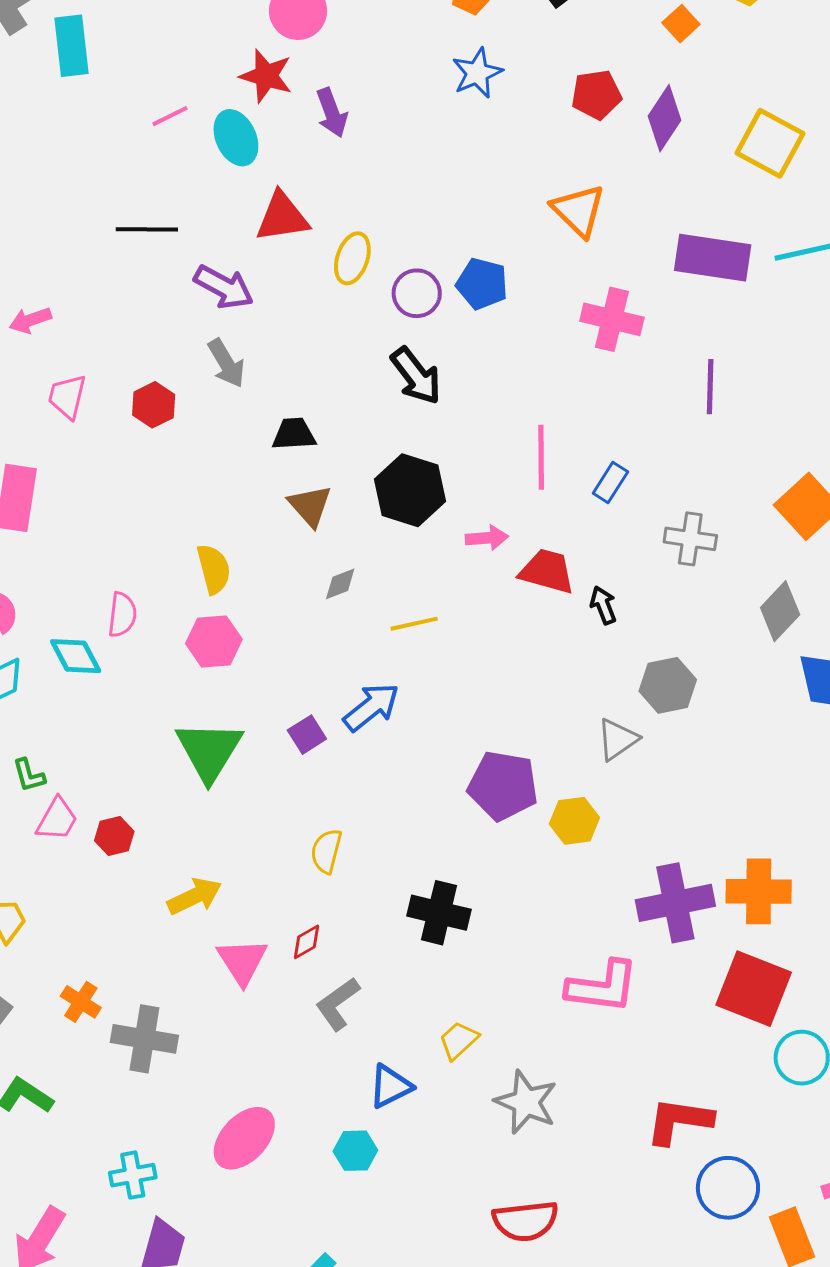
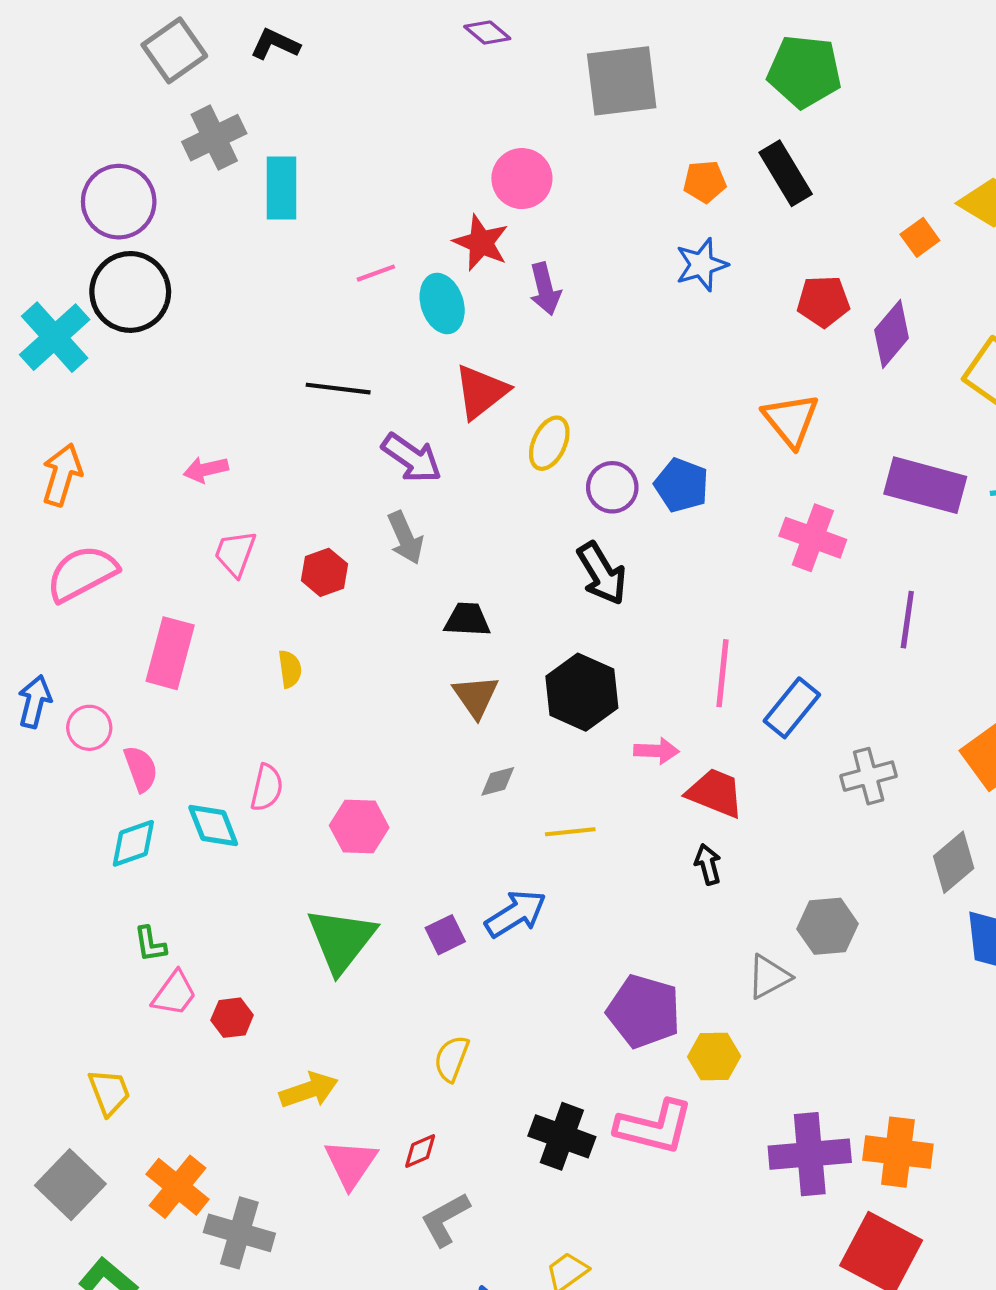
red triangle: (282, 217) -> (481, 392), turned -36
blue rectangle: (610, 483) -> (792, 708), size x1.4
gray cross: (690, 539) -> (869, 776), turned -30
yellow semicircle: (214, 569) -> (290, 669), moved, size x0.7
black arrow: (603, 605) -> (708, 864), moved
pink L-shape: (602, 987) -> (654, 1127), moved
orange cross: (81, 1002) -> (177, 1187), size x1.5

